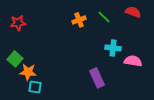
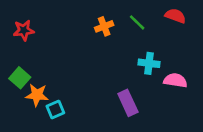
cyan square: (35, 87) -> (55, 109), moved, turned -32

